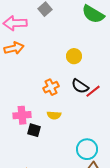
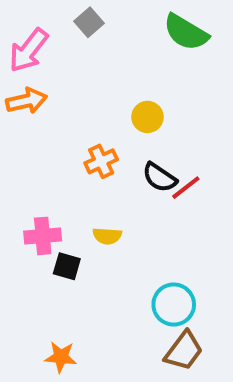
pink arrow: (15, 23) -> (29, 50), turned -50
orange cross: (51, 87) -> (101, 161), moved

